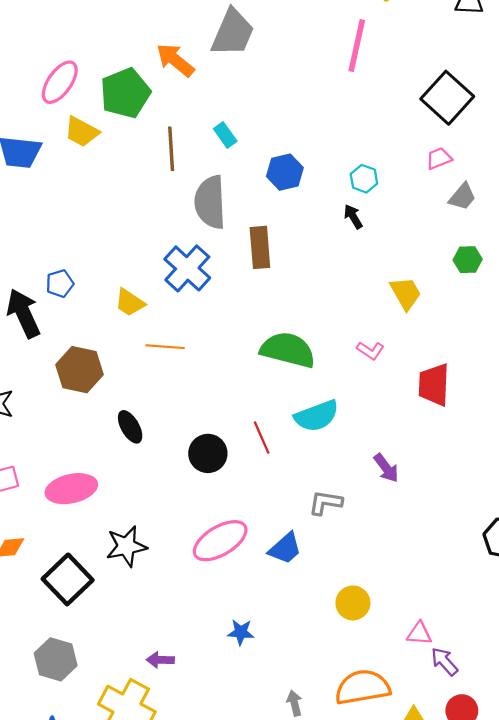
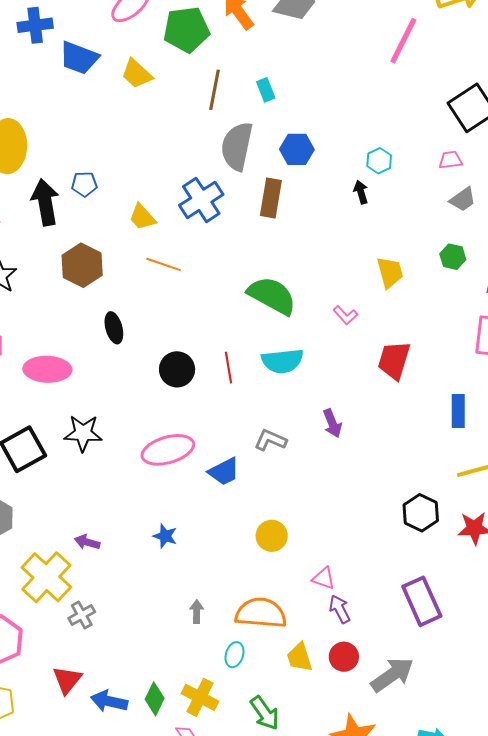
yellow trapezoid: (82, 132) -> (137, 74), moved
blue hexagon: (285, 172) -> (297, 149), moved

